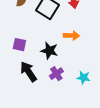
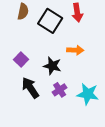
purple square: (19, 45) -> (21, 60), turned 32
cyan star: (83, 78) -> (88, 94), size x1.5

